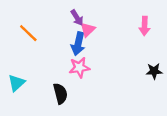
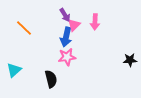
pink arrow: (145, 26) -> (95, 22), moved

